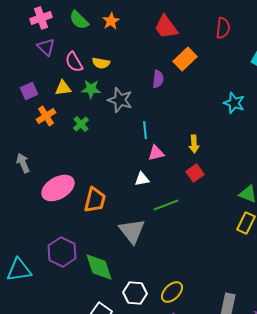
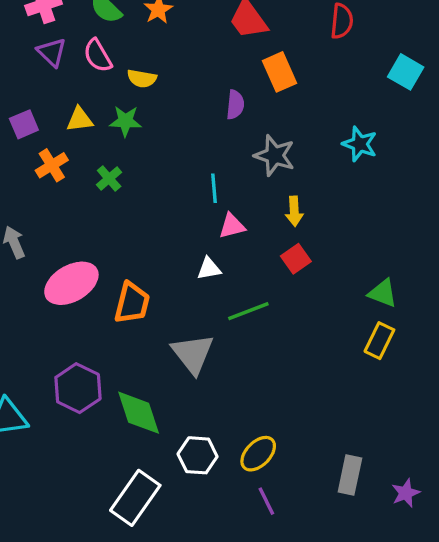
orange rectangle: (185, 59) -> (279, 72), turned -70
pink semicircle: (74, 62) -> (98, 56), moved
gray star: (120, 100) -> (275, 155), moved

